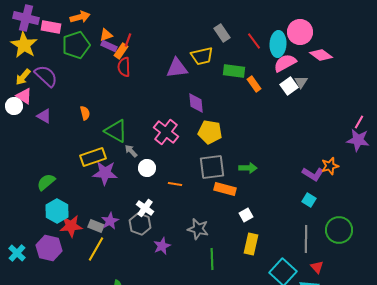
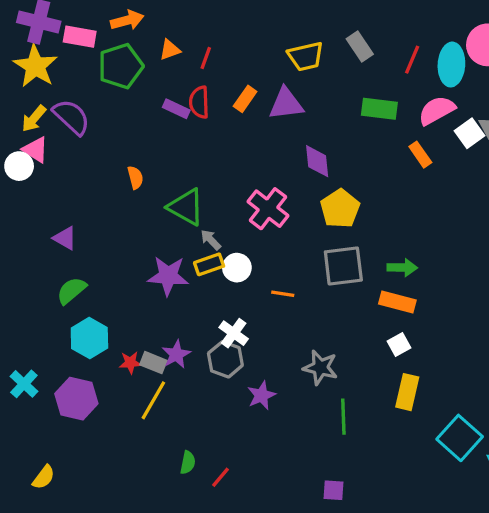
red line: (254, 41) -> (412, 60), turned 60
purple rectangle: (109, 46) -> (176, 109), moved
orange rectangle: (121, 51) -> (245, 99), moved
yellow trapezoid: (202, 56) -> (306, 56), moved
pink semicircle: (285, 63) -> (437, 110), moved
orange rectangle: (254, 84) -> (420, 155), moved
purple triangle: (44, 116) -> (65, 238), moved
yellow pentagon: (210, 132) -> (340, 209), turned 30
yellow rectangle: (93, 157) -> (209, 264), moved, size x0.7
orange rectangle: (225, 189) -> (397, 302), moved
red star: (71, 226) -> (130, 363), moved, size x0.6
cyan cross: (17, 253) -> (24, 384), moved

